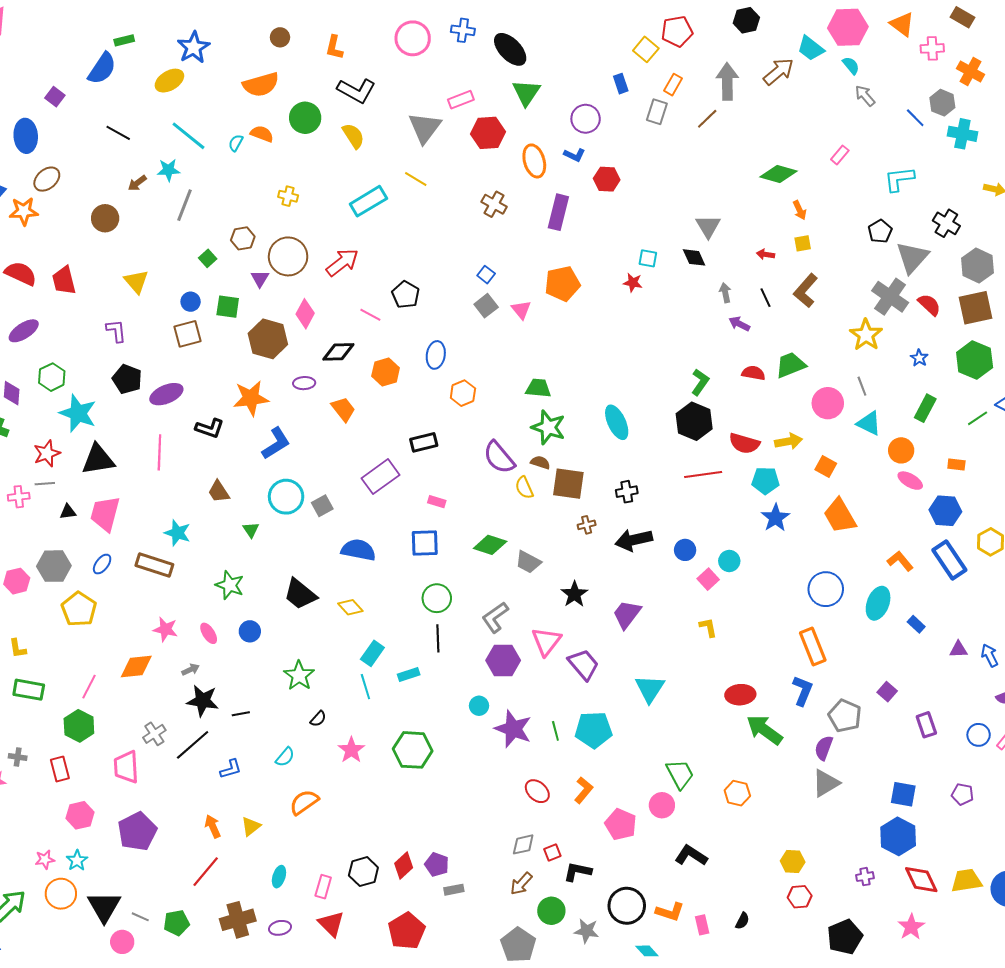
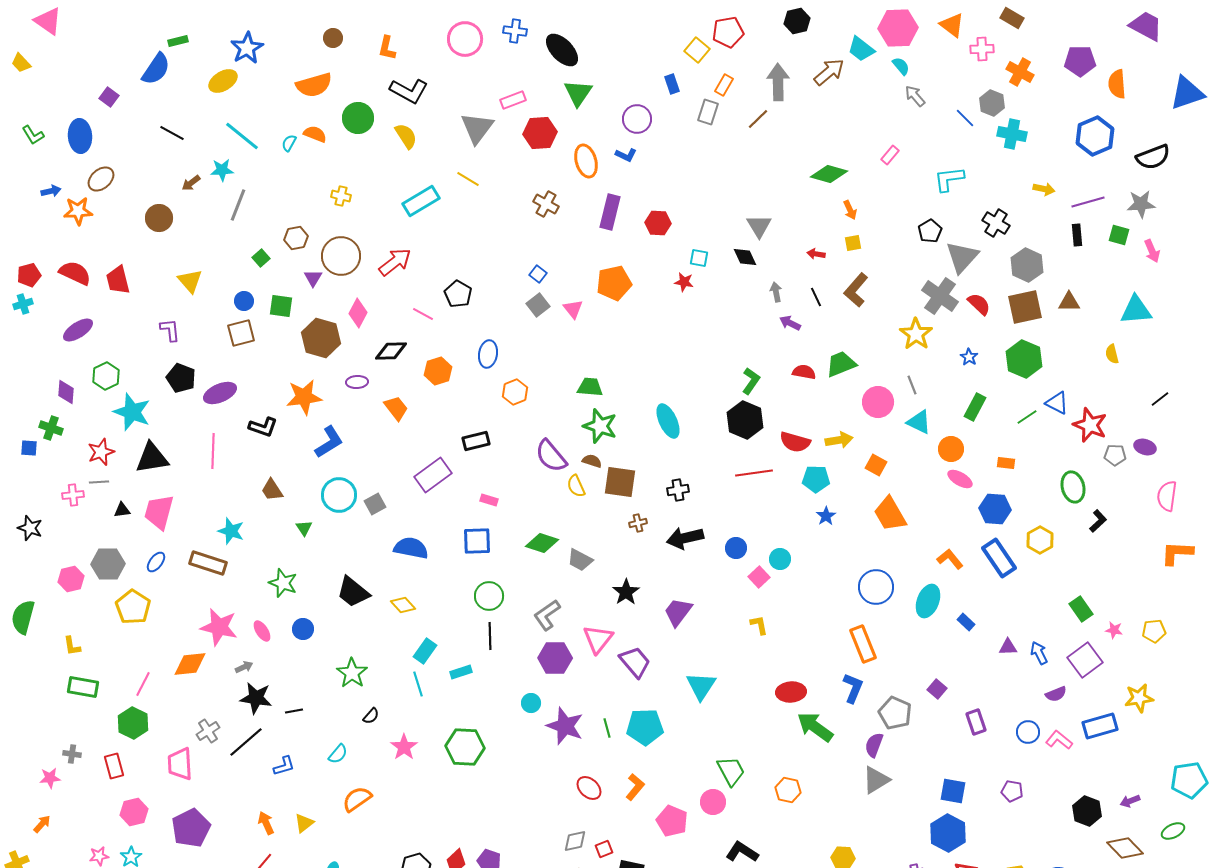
red hexagon: (607, 179) -> (658, 223), moved
blue star: (776, 518) -> (826, 516), size x0.7
pink star: (165, 629) -> (219, 627), size x1.5

